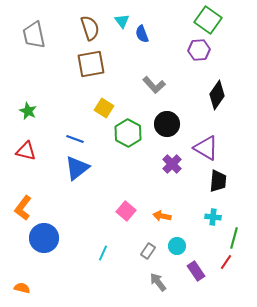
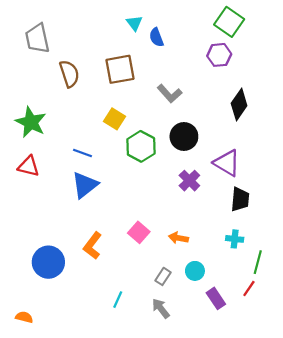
brown semicircle: (90, 28) -> (69, 74), moved
brown square: (91, 64) -> (120, 69), moved
green star: (28, 111) -> (31, 122), size x1.6
orange L-shape: (23, 208) -> (92, 246), moved
cyan line: (103, 253) -> (118, 300), moved
gray arrow: (158, 282) -> (161, 308), moved

